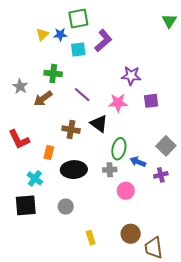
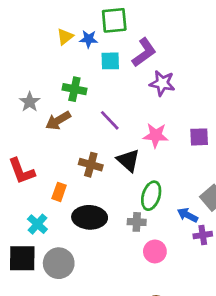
purple star: (131, 76) -> (162, 83), moved
blue arrow: (138, 162) -> (188, 215), moved
gray circle: (66, 207) -> (59, 263), moved, size x1.5

